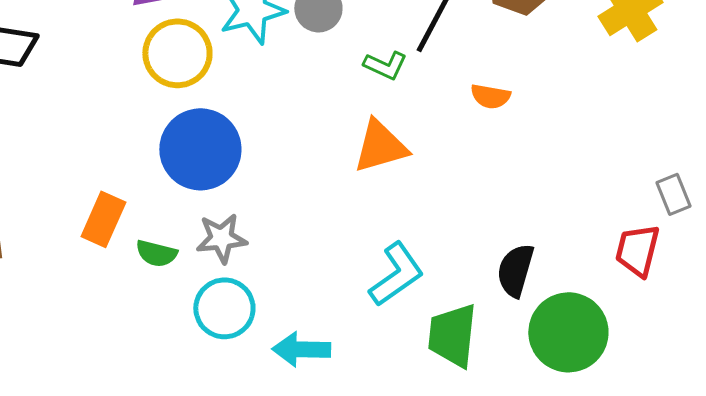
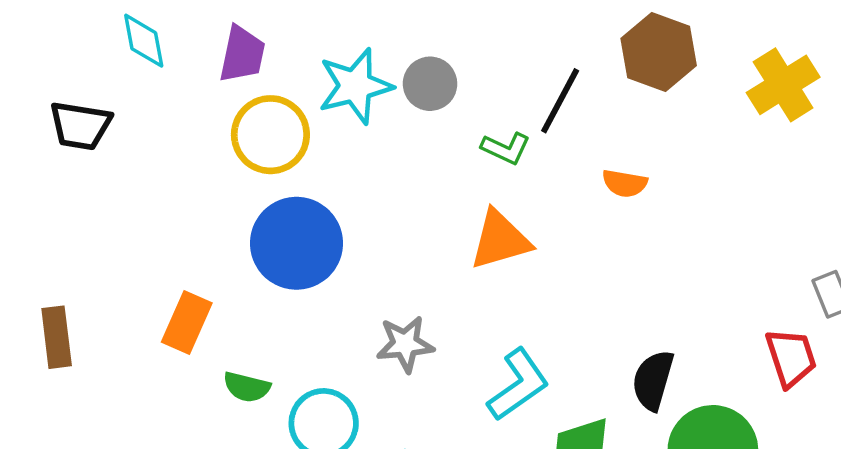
gray star: (221, 238) -> (405, 344), moved
red trapezoid: (637, 250) -> (791, 358), turned 148
green semicircle: (156, 253) -> (247, 387), moved

